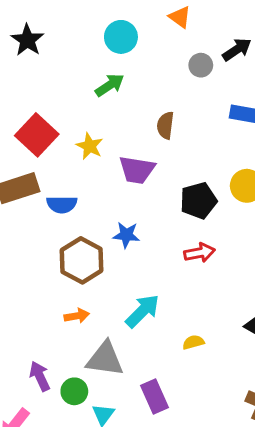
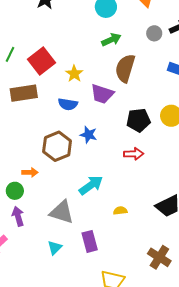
green arrow: (110, 85) -> (111, 40), moved
brown semicircle: (165, 125) -> (125, 68), size x1.6
blue semicircle: (62, 204) -> (68, 104), moved
orange arrow: (77, 316) -> (30, 172), moved
green circle: (74, 391) -> (15, 191), moved

